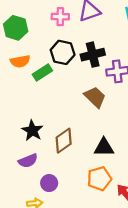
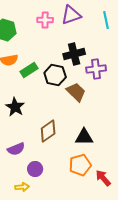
black hexagon: (63, 52) -> (55, 75), moved
black star: (32, 131) -> (15, 107), moved

